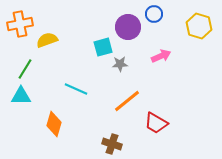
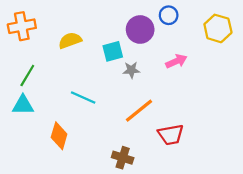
yellow semicircle: (47, 40) -> (70, 40), moved
red trapezoid: (156, 123) -> (171, 135), turned -40

